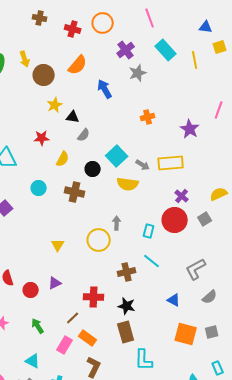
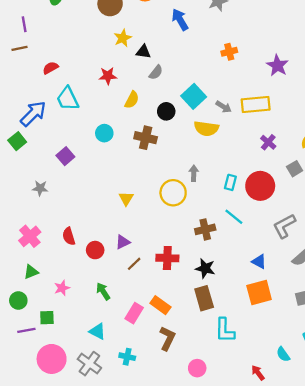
red circle: (175, 220) -> (260, 186), moved
brown line: (73, 318) -> (134, 264), moved
orange square: (186, 334) -> (259, 292), moved, turned -30

